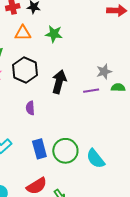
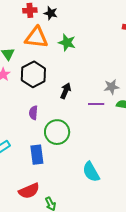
orange triangle: (23, 33) -> (36, 37), size x1.4
black arrow: (59, 82) -> (66, 91), size x0.7
green circle: (65, 151) -> (57, 132), moved

